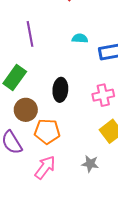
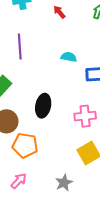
gray star: (90, 164) -> (64, 183), turned 30
pink arrow: (45, 167) -> (19, 181), size x0.7

